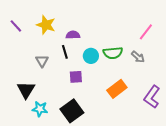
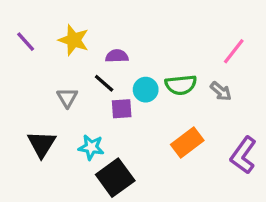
black line: (65, 52) -> (104, 83), turned -32
purple square: (76, 77) -> (122, 109), moved
cyan star: (40, 109) -> (91, 147), moved

